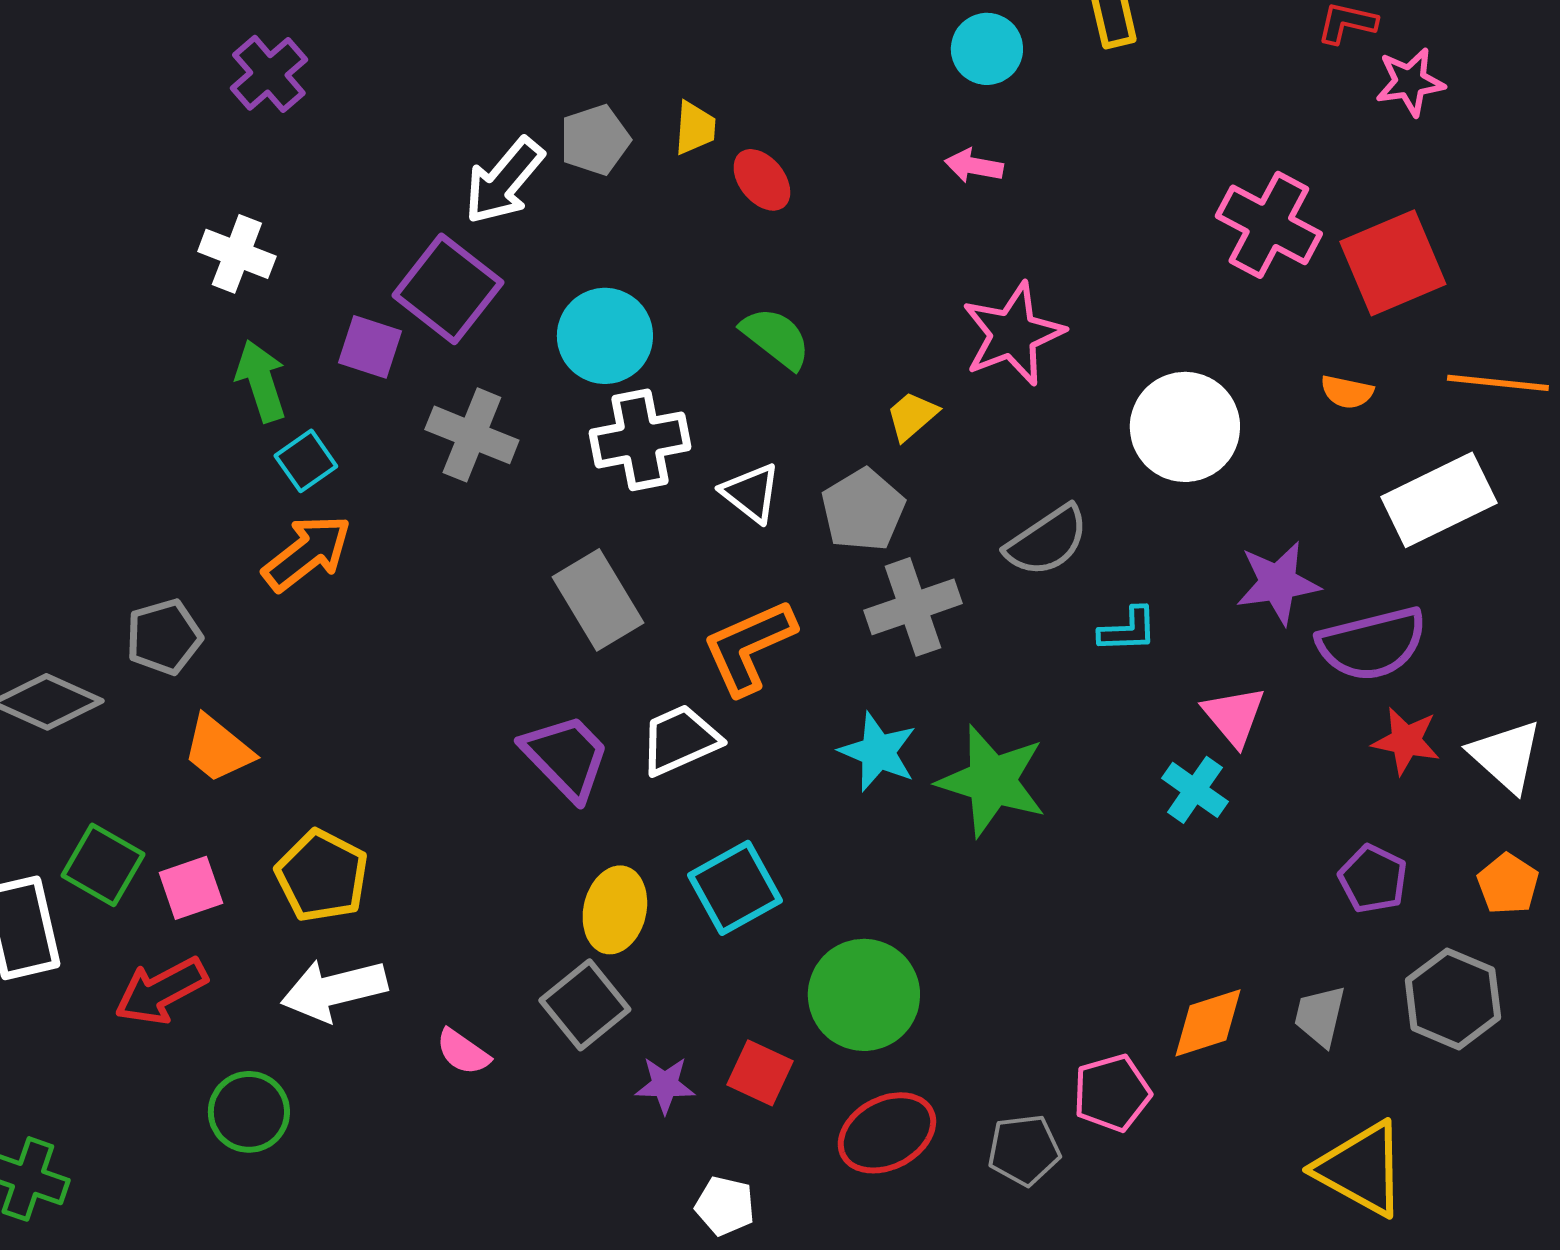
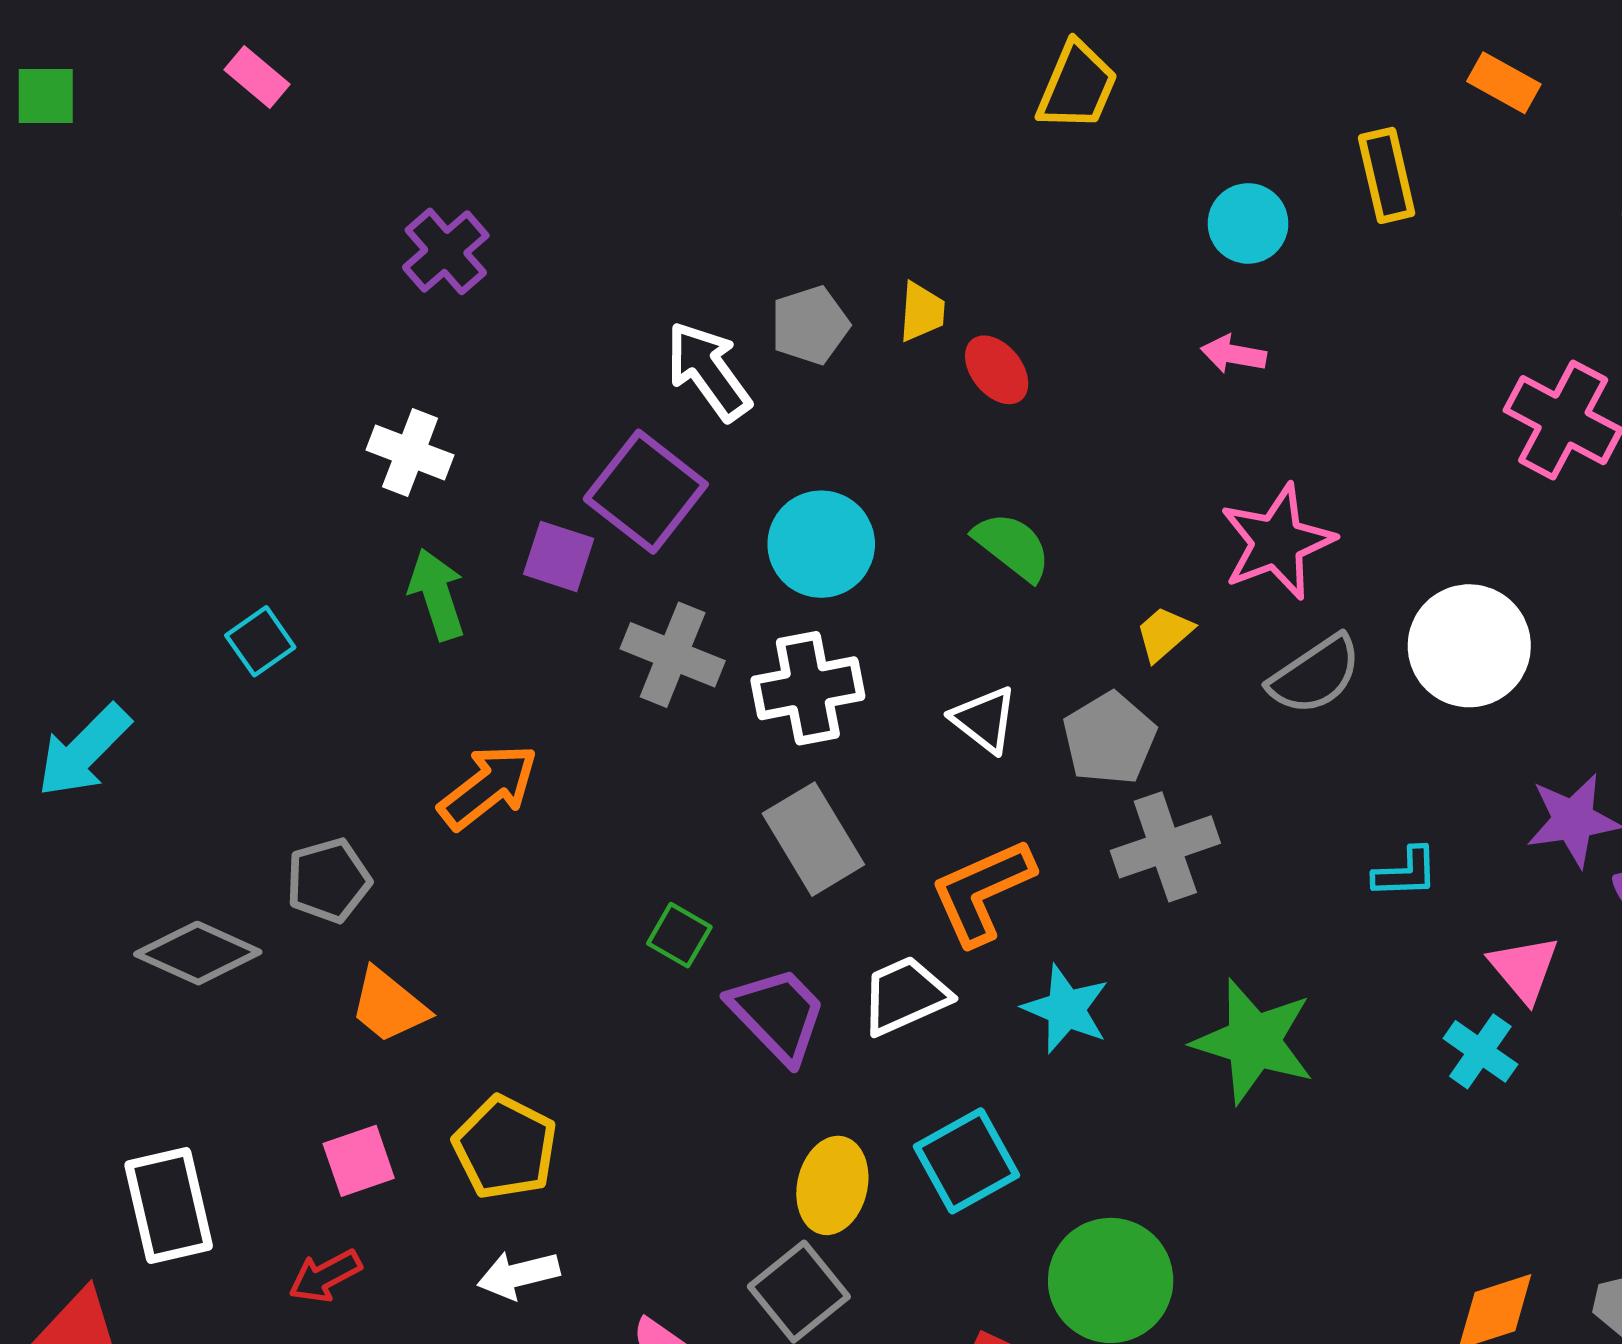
white arrow: (504, 181) -> (708, 371), turned 104
white cross: (640, 440) -> (808, 688), moved
cyan square: (306, 461) -> (260, 641), moved
gray semicircle: (1047, 541) -> (1315, 675), moved
cyan star: (878, 752) -> (1066, 1009), moved
green square: (103, 865) -> (679, 935), moved, size x0.7
white arrow: (334, 990) -> (518, 1275), size x0.7
red arrow: (161, 991) -> (325, 1276), size x0.7

